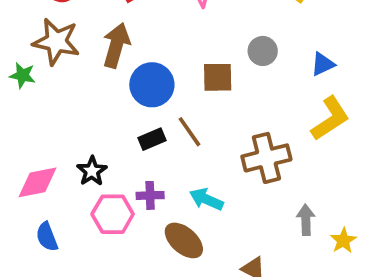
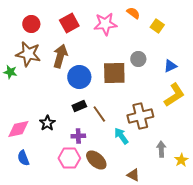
brown square: (218, 77) -> (114, 73), size x1.4
brown line: (189, 132) -> (99, 114), moved
cyan arrow: (206, 199) -> (121, 136), moved, turned 30
pink hexagon: (113, 214) -> (69, 158), moved

